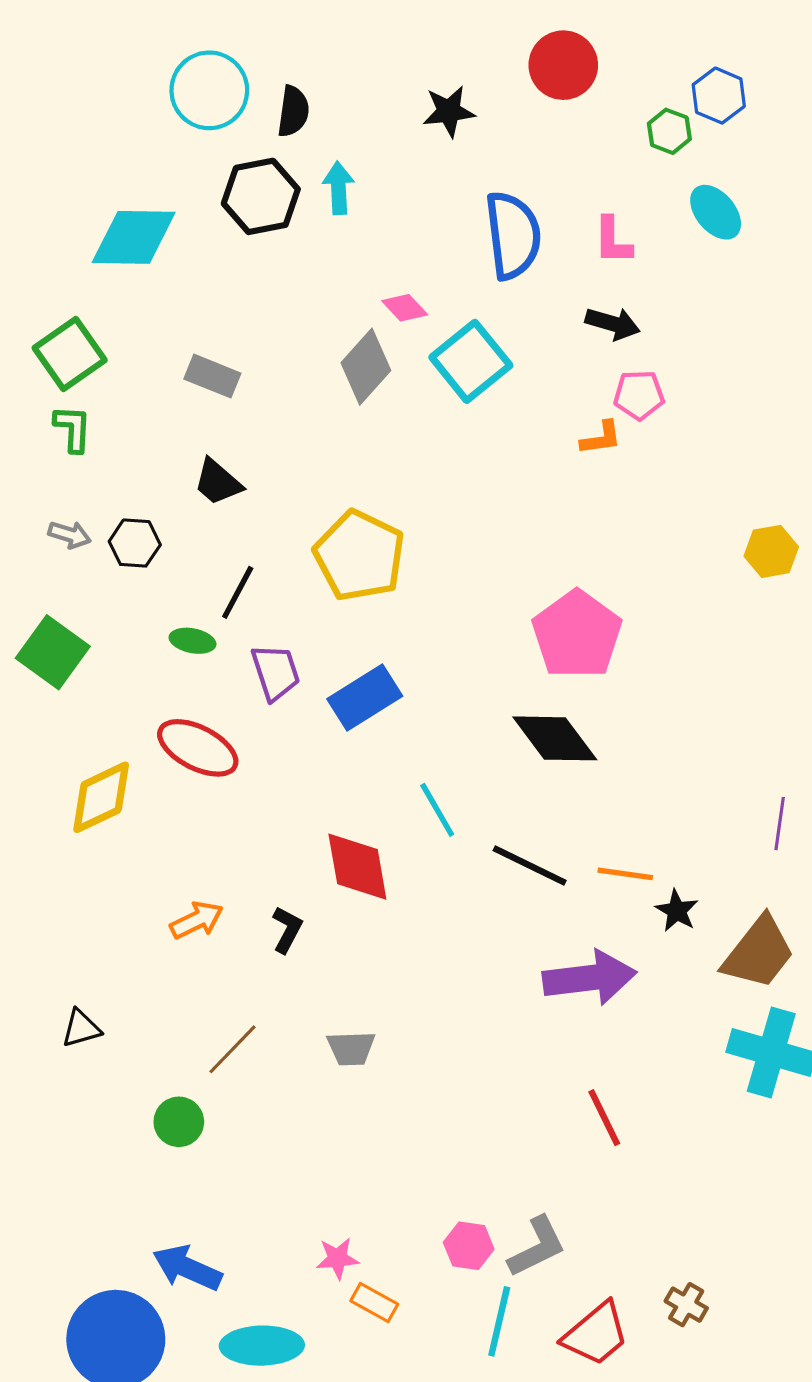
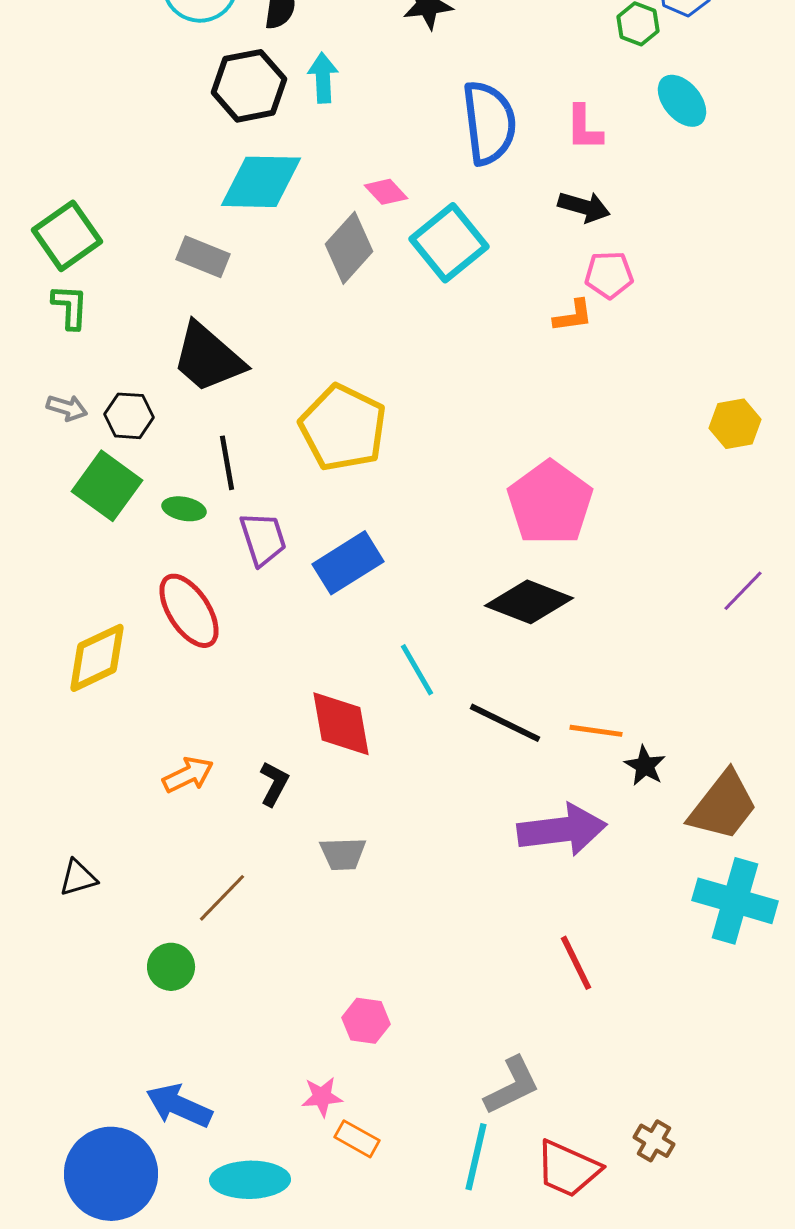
cyan diamond: (134, 237) -> (261, 182), moved
black trapezoid: (218, 482) -> (208, 358), size x1.6
black line: (238, 592) -> (227, 463), turned -38
green square: (53, 652) -> (107, 486), moved
black diamond: (555, 738) -> (529, 602), turned -32
red ellipse: (198, 748) -> (189, 611), turned 30
purple line: (780, 824) -> (743, 591), moved, turned 36
gray trapezoid: (351, 1048) -> (343, 854), moved
pink hexagon: (469, 1246) -> (366, 1021), moved
red trapezoid: (596, 1334) -> (568, 1169), turned 64

